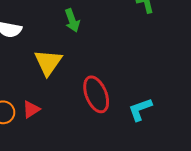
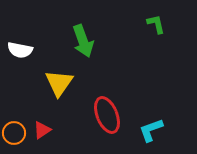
green arrow: (72, 20) -> (83, 41), size x1.4

